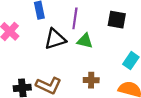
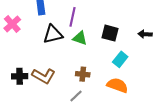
black square: (117, 20) -> (110, 33), moved

